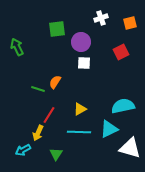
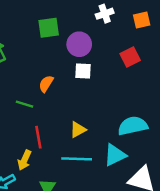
orange semicircle: (55, 82) -> (46, 84), moved
red line: (49, 115) -> (38, 137), turned -42

